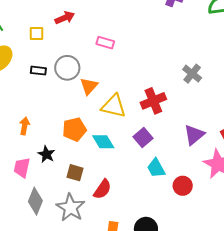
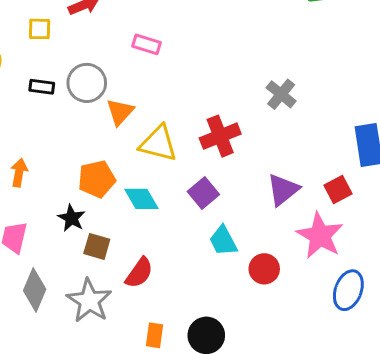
black star: (46, 154) -> (72, 218), moved

